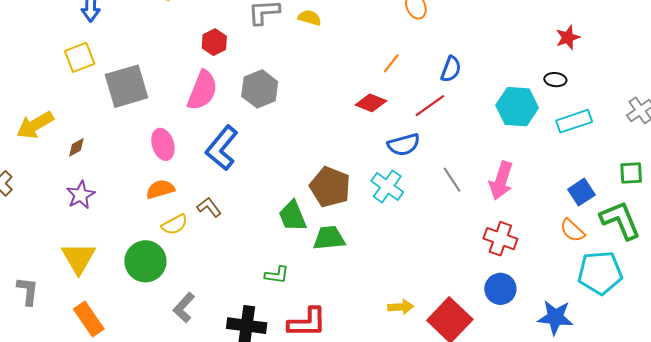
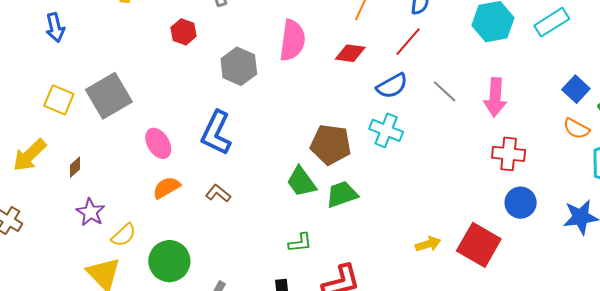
yellow square: (80, 57) -> (59, 100), moved, turned -32
pink semicircle: (202, 90) -> (292, 40), moved
gray line: (452, 180) -> (445, 91), moved
yellow semicircle: (175, 225) -> (124, 235), moved

